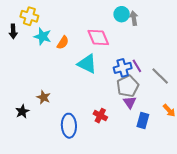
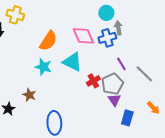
gray arrow: (134, 18) -> (118, 28), moved
cyan star: (43, 36) -> (43, 67), moved
orange semicircle: (63, 43) -> (48, 41), size x1.5
blue cross: (123, 68) -> (107, 38), moved
red cross: (100, 116) -> (93, 81), moved, turned 32

